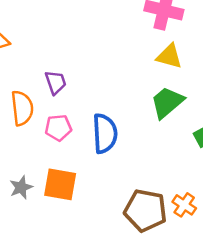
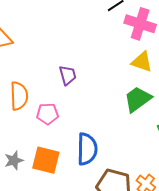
purple trapezoid: (56, 82) -> (68, 75), moved
blue semicircle: (105, 133) -> (87, 149), moved

